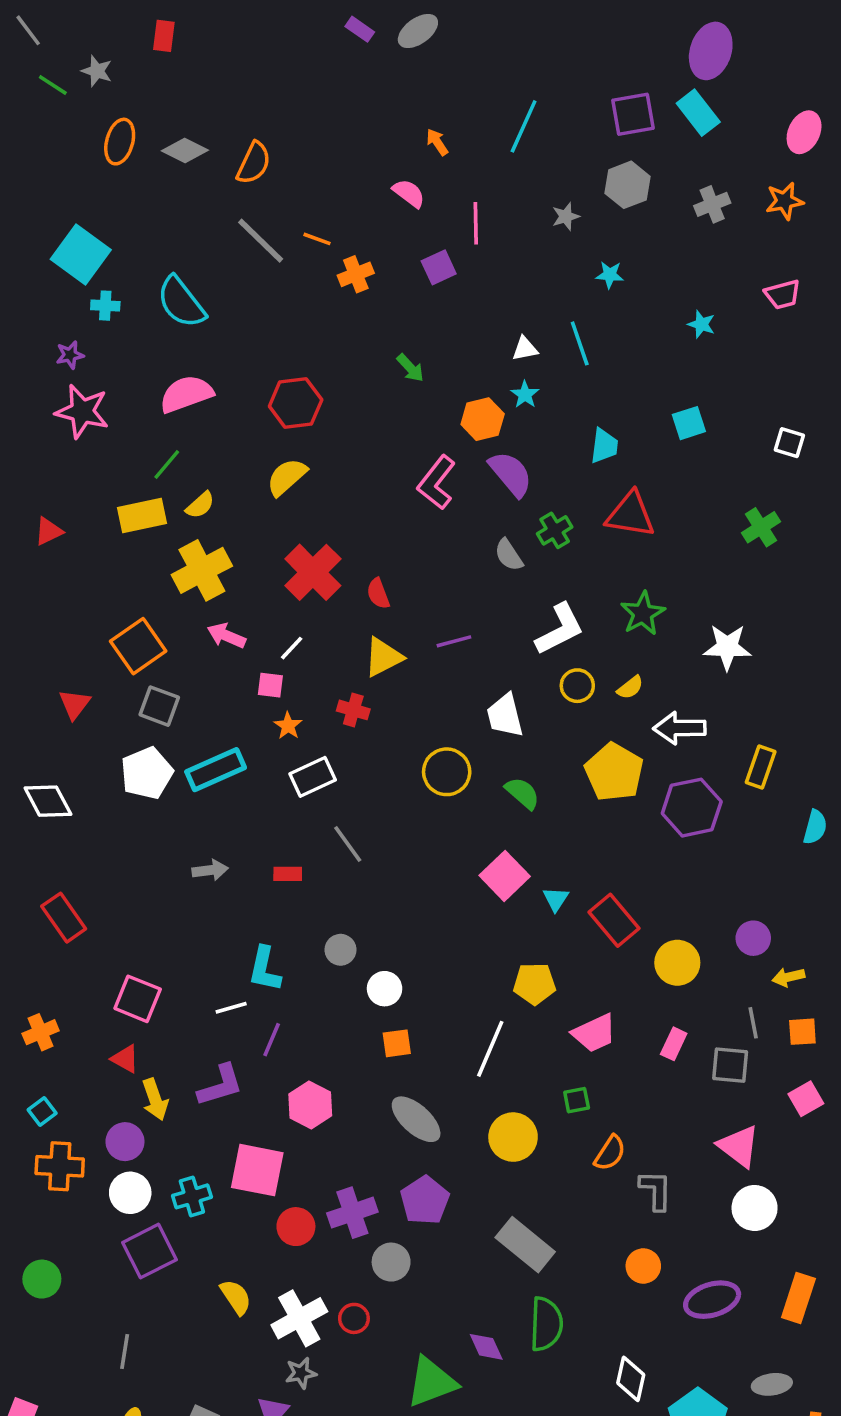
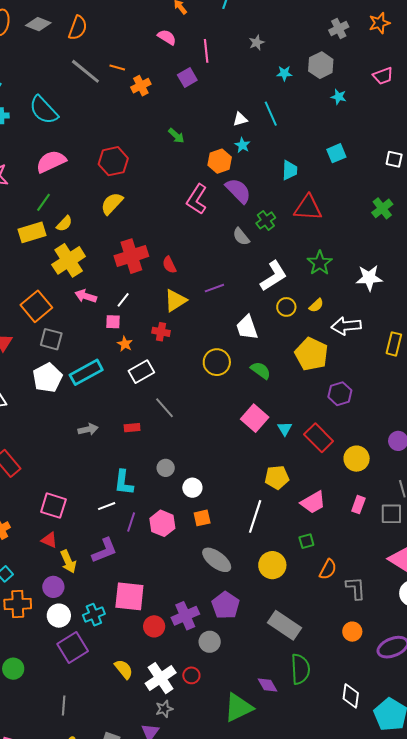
gray hexagon: (628, 185) -> (321, 65), moved
red cross: (313, 572) -> (131, 256), turned 32
purple hexagon: (692, 808) -> (340, 394), moved, size x0.7
pink hexagon: (310, 1105) -> (162, 523), moved

